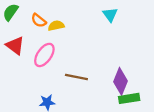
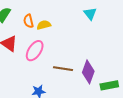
orange semicircle: (39, 20) -> (29, 21), turned 40
purple diamond: (121, 81) -> (88, 72), moved

